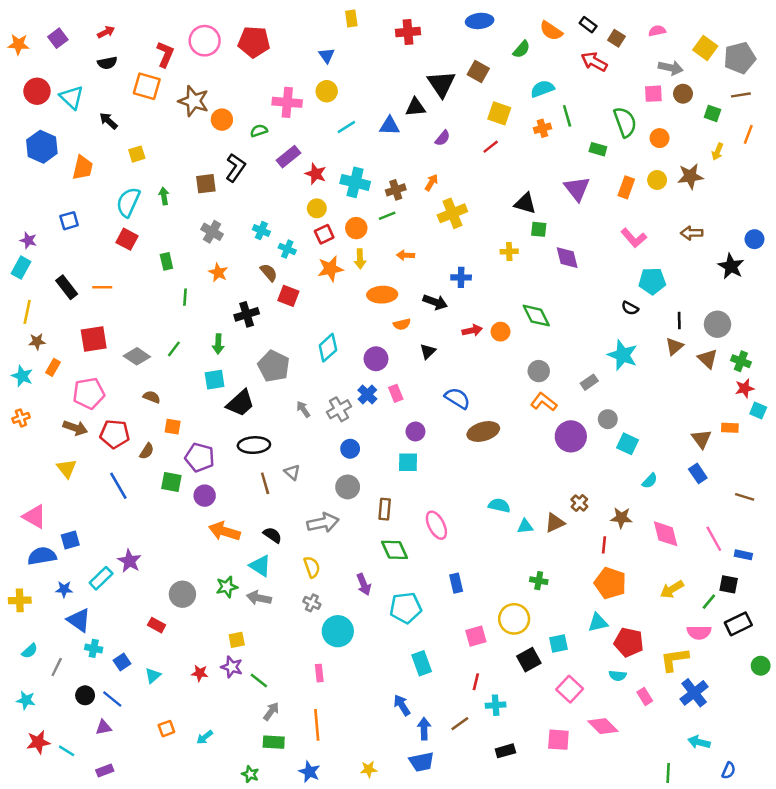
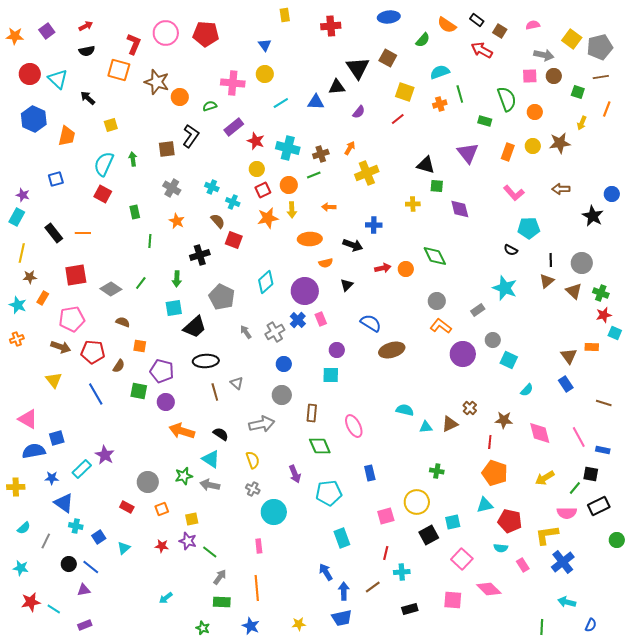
purple circle: (376, 359) -> (305, 291), size x1.4
orange square: (166, 729) -> (162, 509), moved

